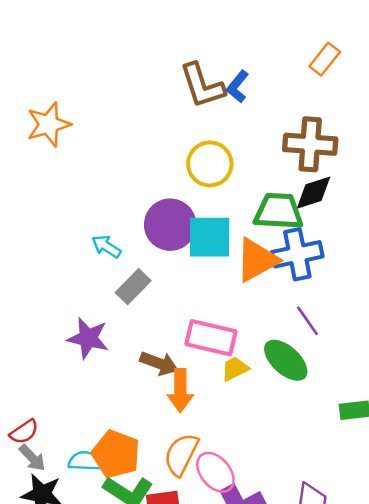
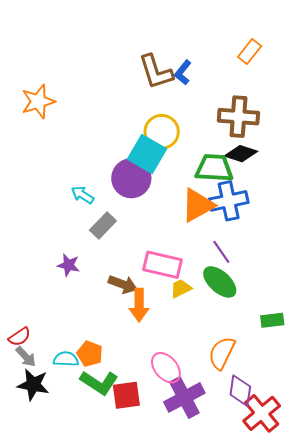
black diamond: (313, 193) -> (241, 154), turned 36
cyan square: (210, 237) -> (147, 154), moved, turned 30
purple line: (307, 321) -> (221, 252), moved
purple star: (88, 338) -> (69, 265), size x0.7
orange pentagon: (116, 454) -> (90, 354), size x0.7
orange semicircle: (181, 454) -> (222, 353), moved

